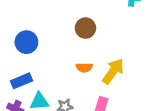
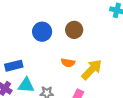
blue circle: (26, 42) -> (42, 32), moved

